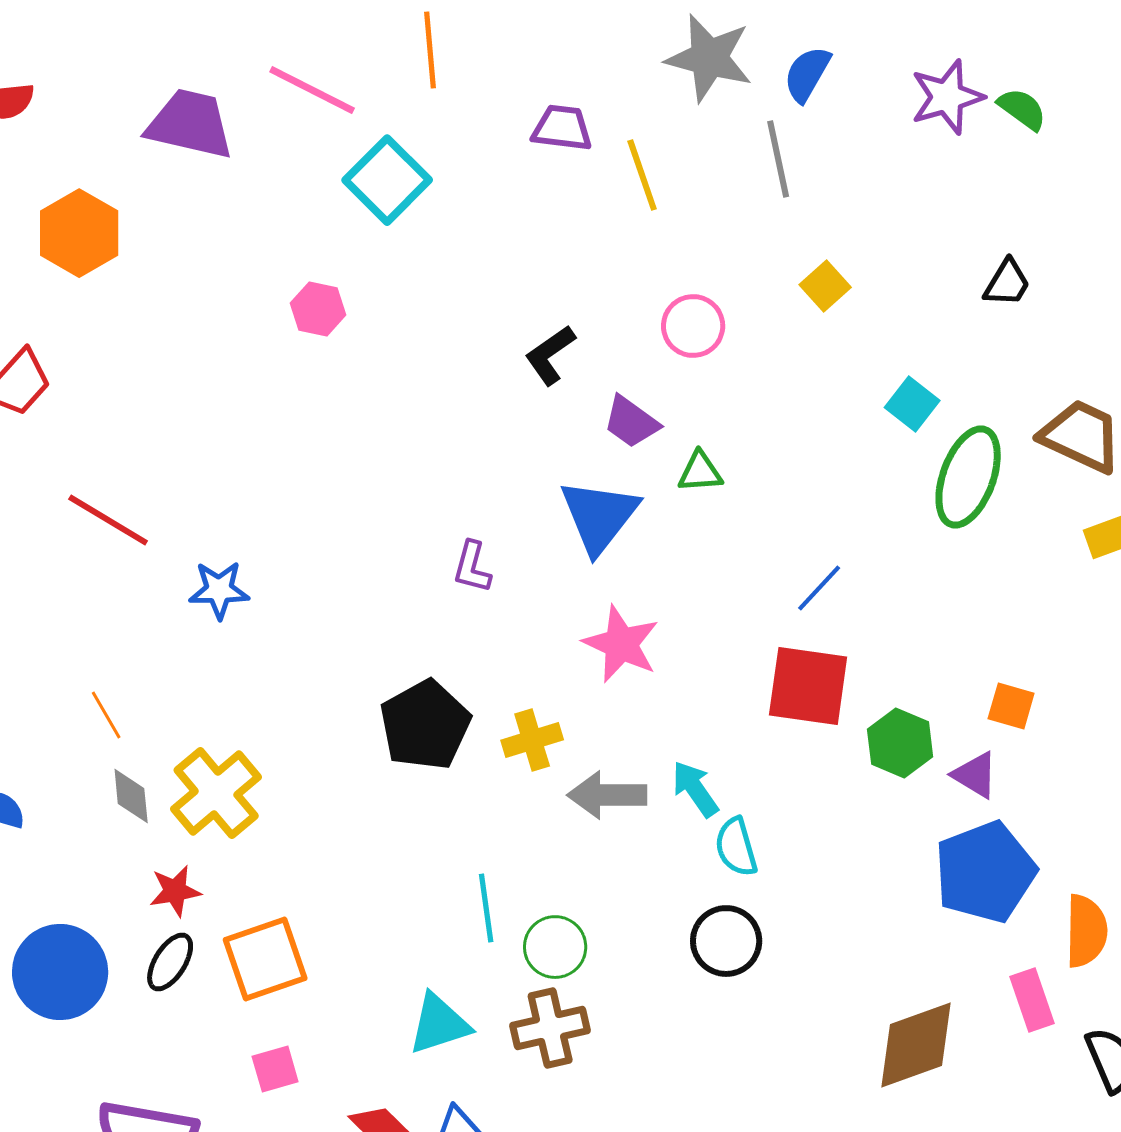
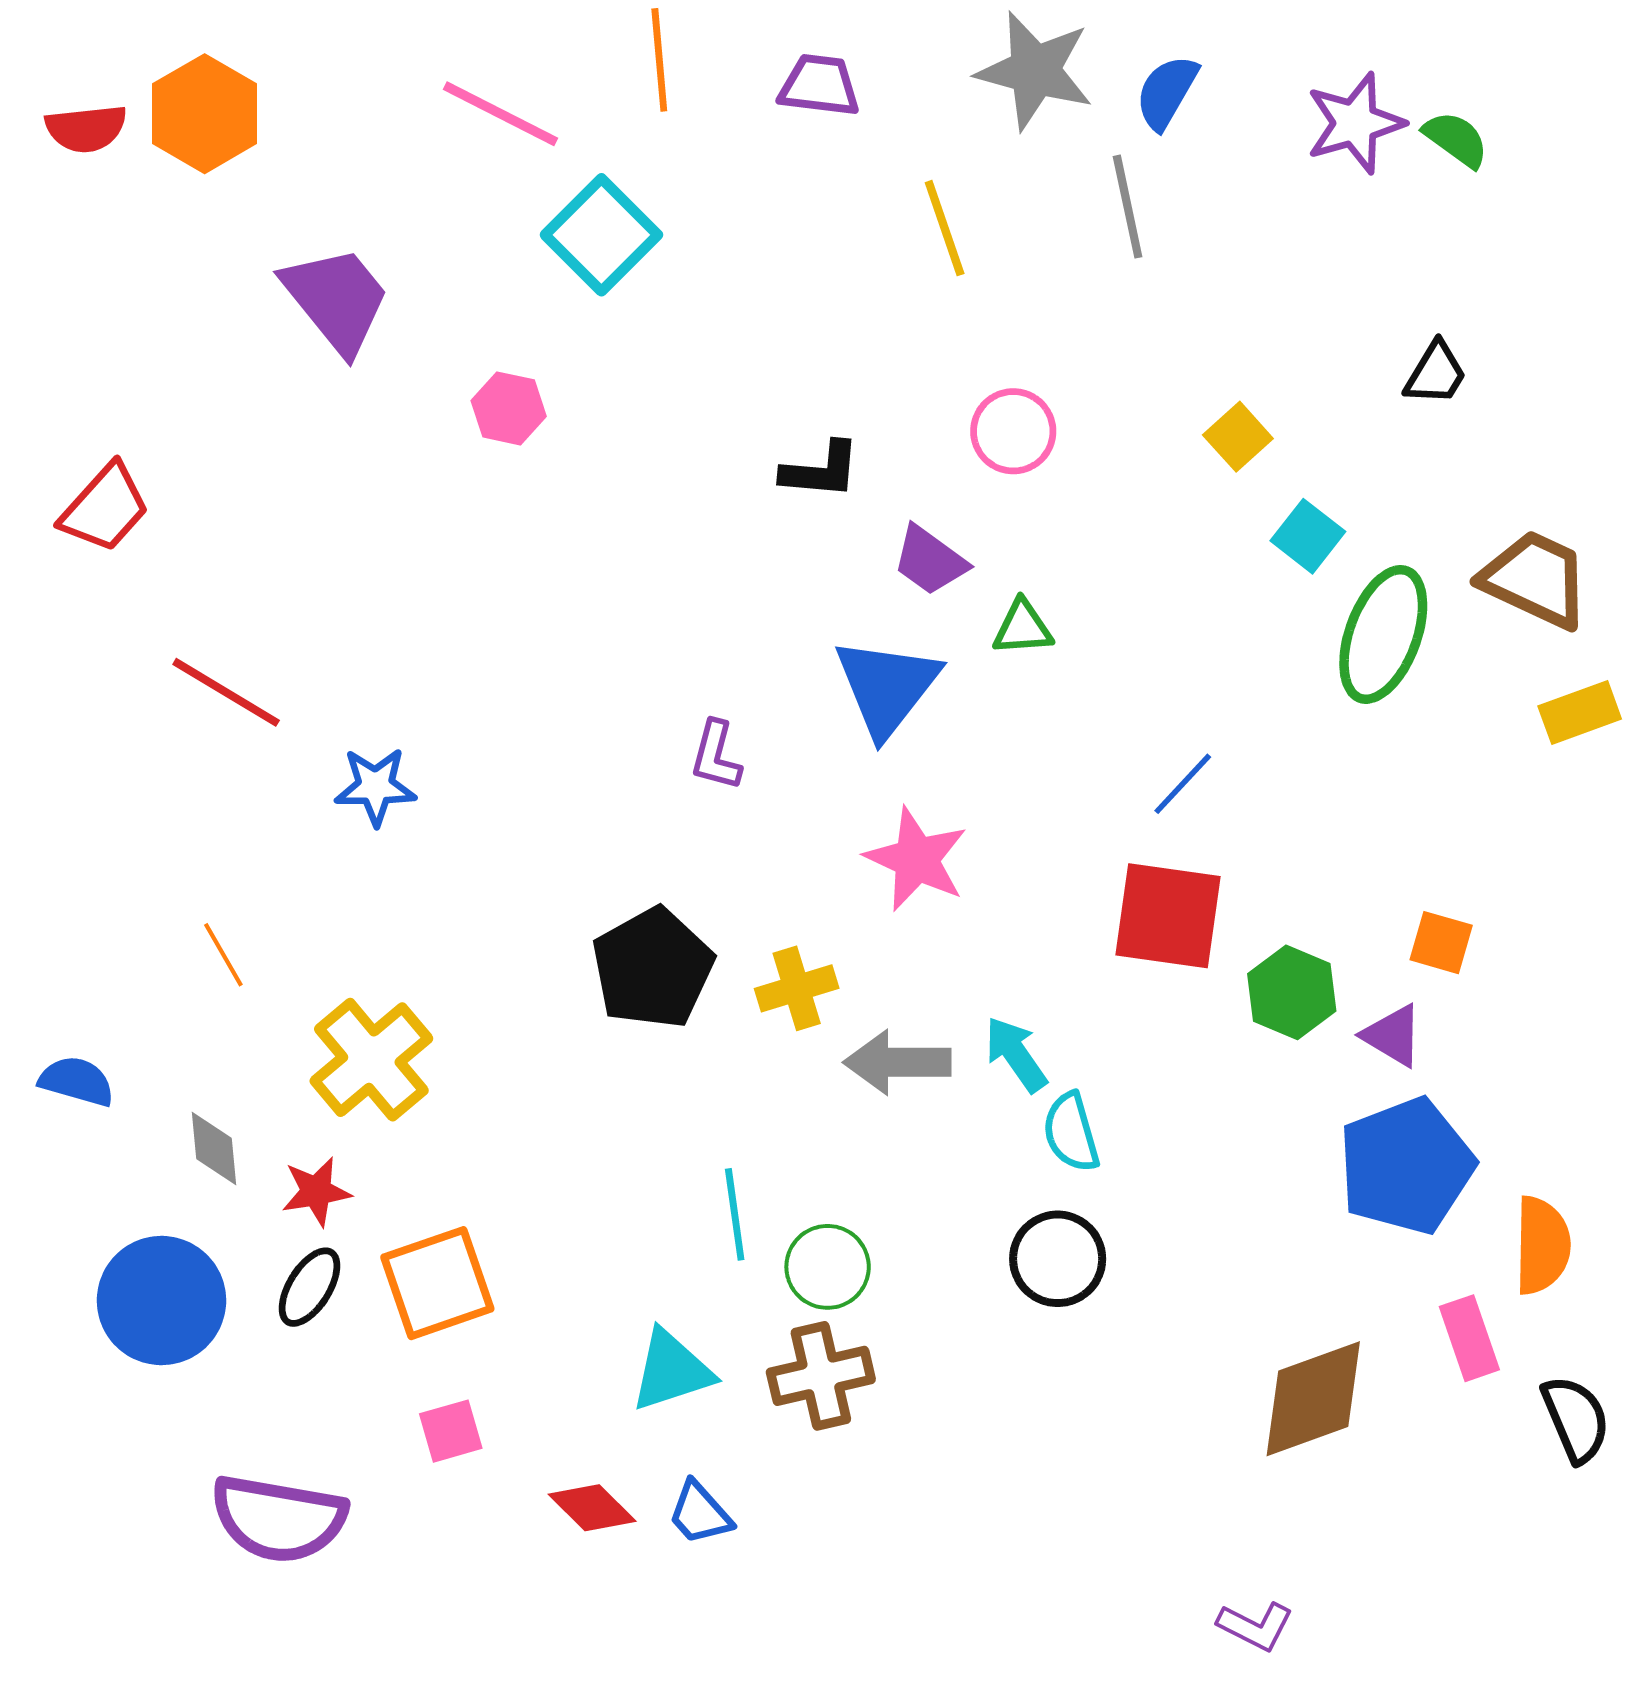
purple trapezoid: (190, 124) -> (336, 299), moved, turned 38
purple trapezoid: (562, 128) -> (819, 85), moved
orange hexagon: (79, 233) -> (205, 114), moved
yellow square: (825, 286) -> (1238, 437), moved
black L-shape: (550, 355) -> (821, 470), turned -140
gray diamond: (131, 796) -> (214, 1148), moved

